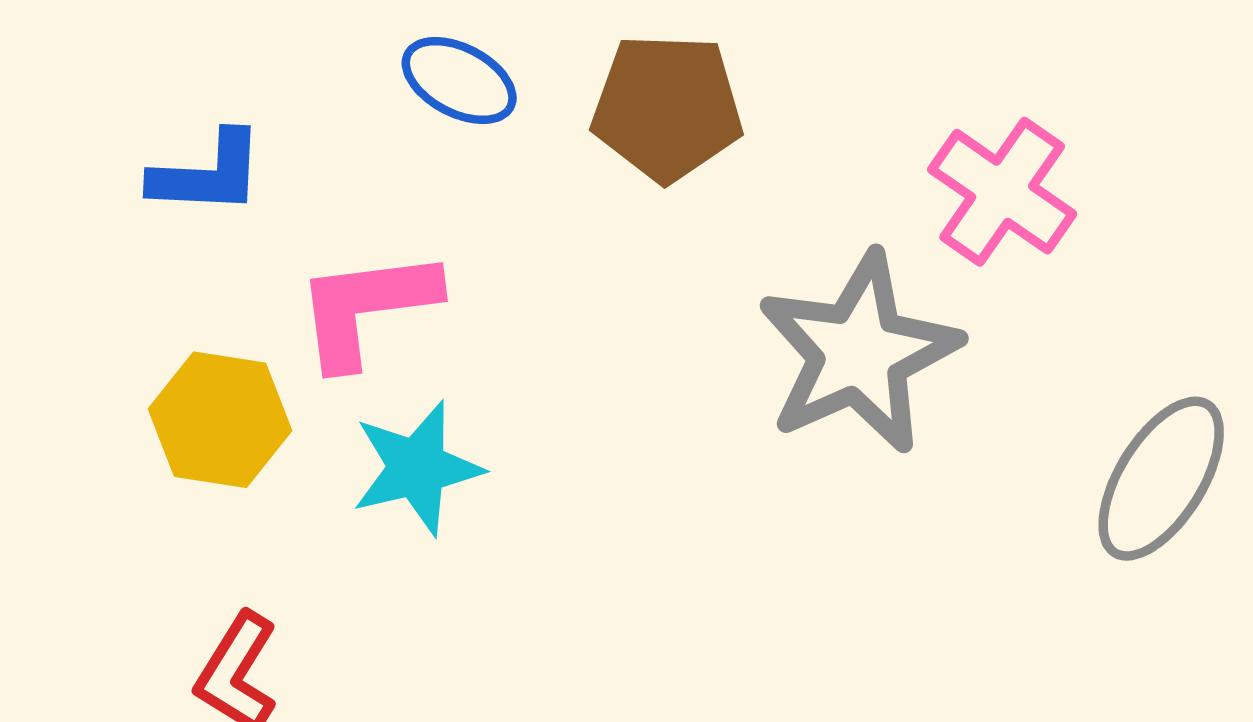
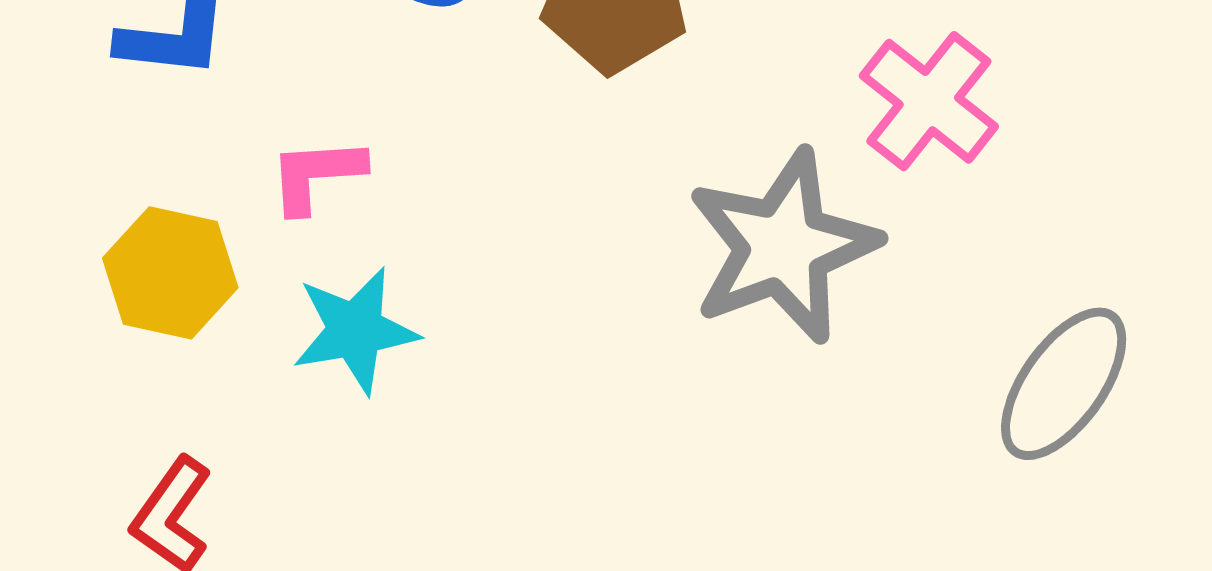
pink L-shape: (366, 308) -> (316, 175), size x0.7

